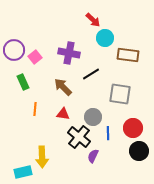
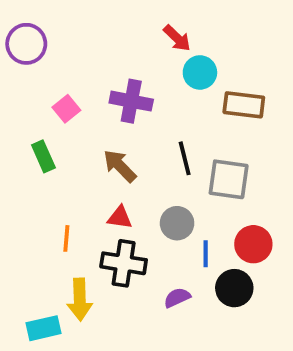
purple circle: (14, 50) -> (26, 44), moved
black line: (91, 74) -> (185, 158), moved, turned -72
orange line: (35, 109) -> (66, 238), moved
black cross: (79, 137) -> (124, 263), moved, turned -30
black circle: (139, 151) -> (234, 288), moved
purple semicircle: (93, 156) -> (177, 298), turned 40

